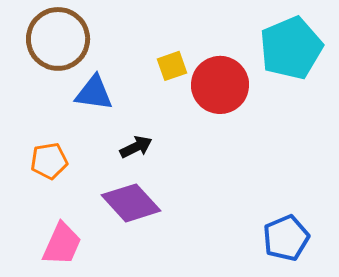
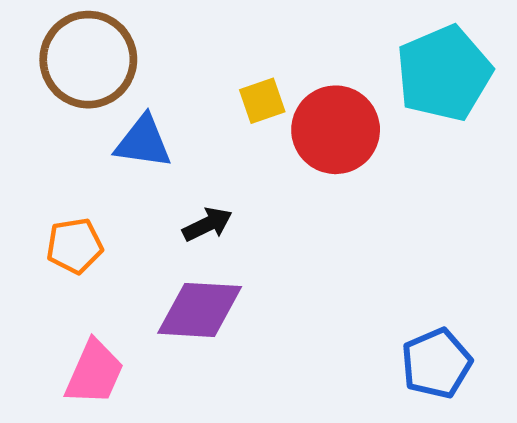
purple diamond: (131, 203) -> (200, 310), turned -44

